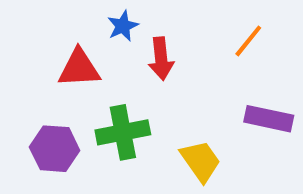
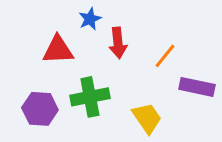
orange line: (248, 41) -> (165, 56), moved

